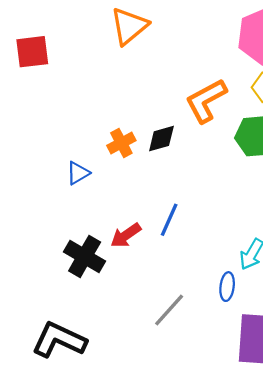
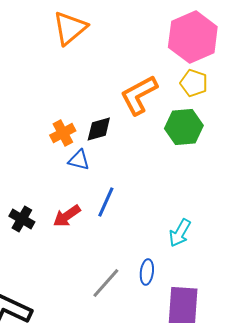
blue triangle: (78, 173) -> (79, 160), moved, turned 45
black cross: (85, 257) -> (22, 219), moved, size x0.7
blue ellipse: (227, 287) -> (147, 272), moved

